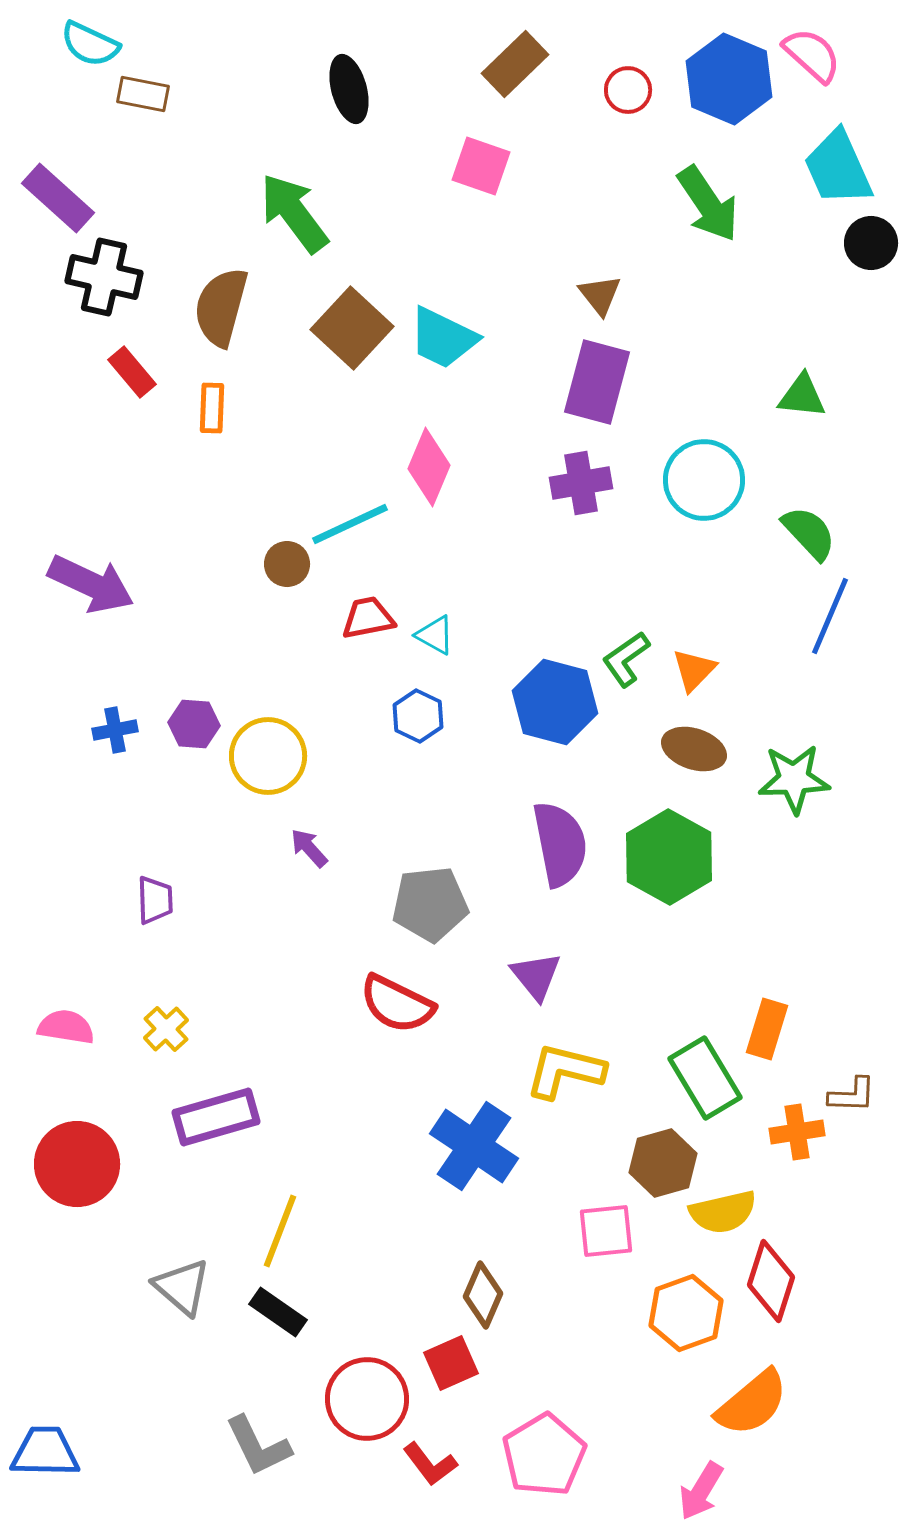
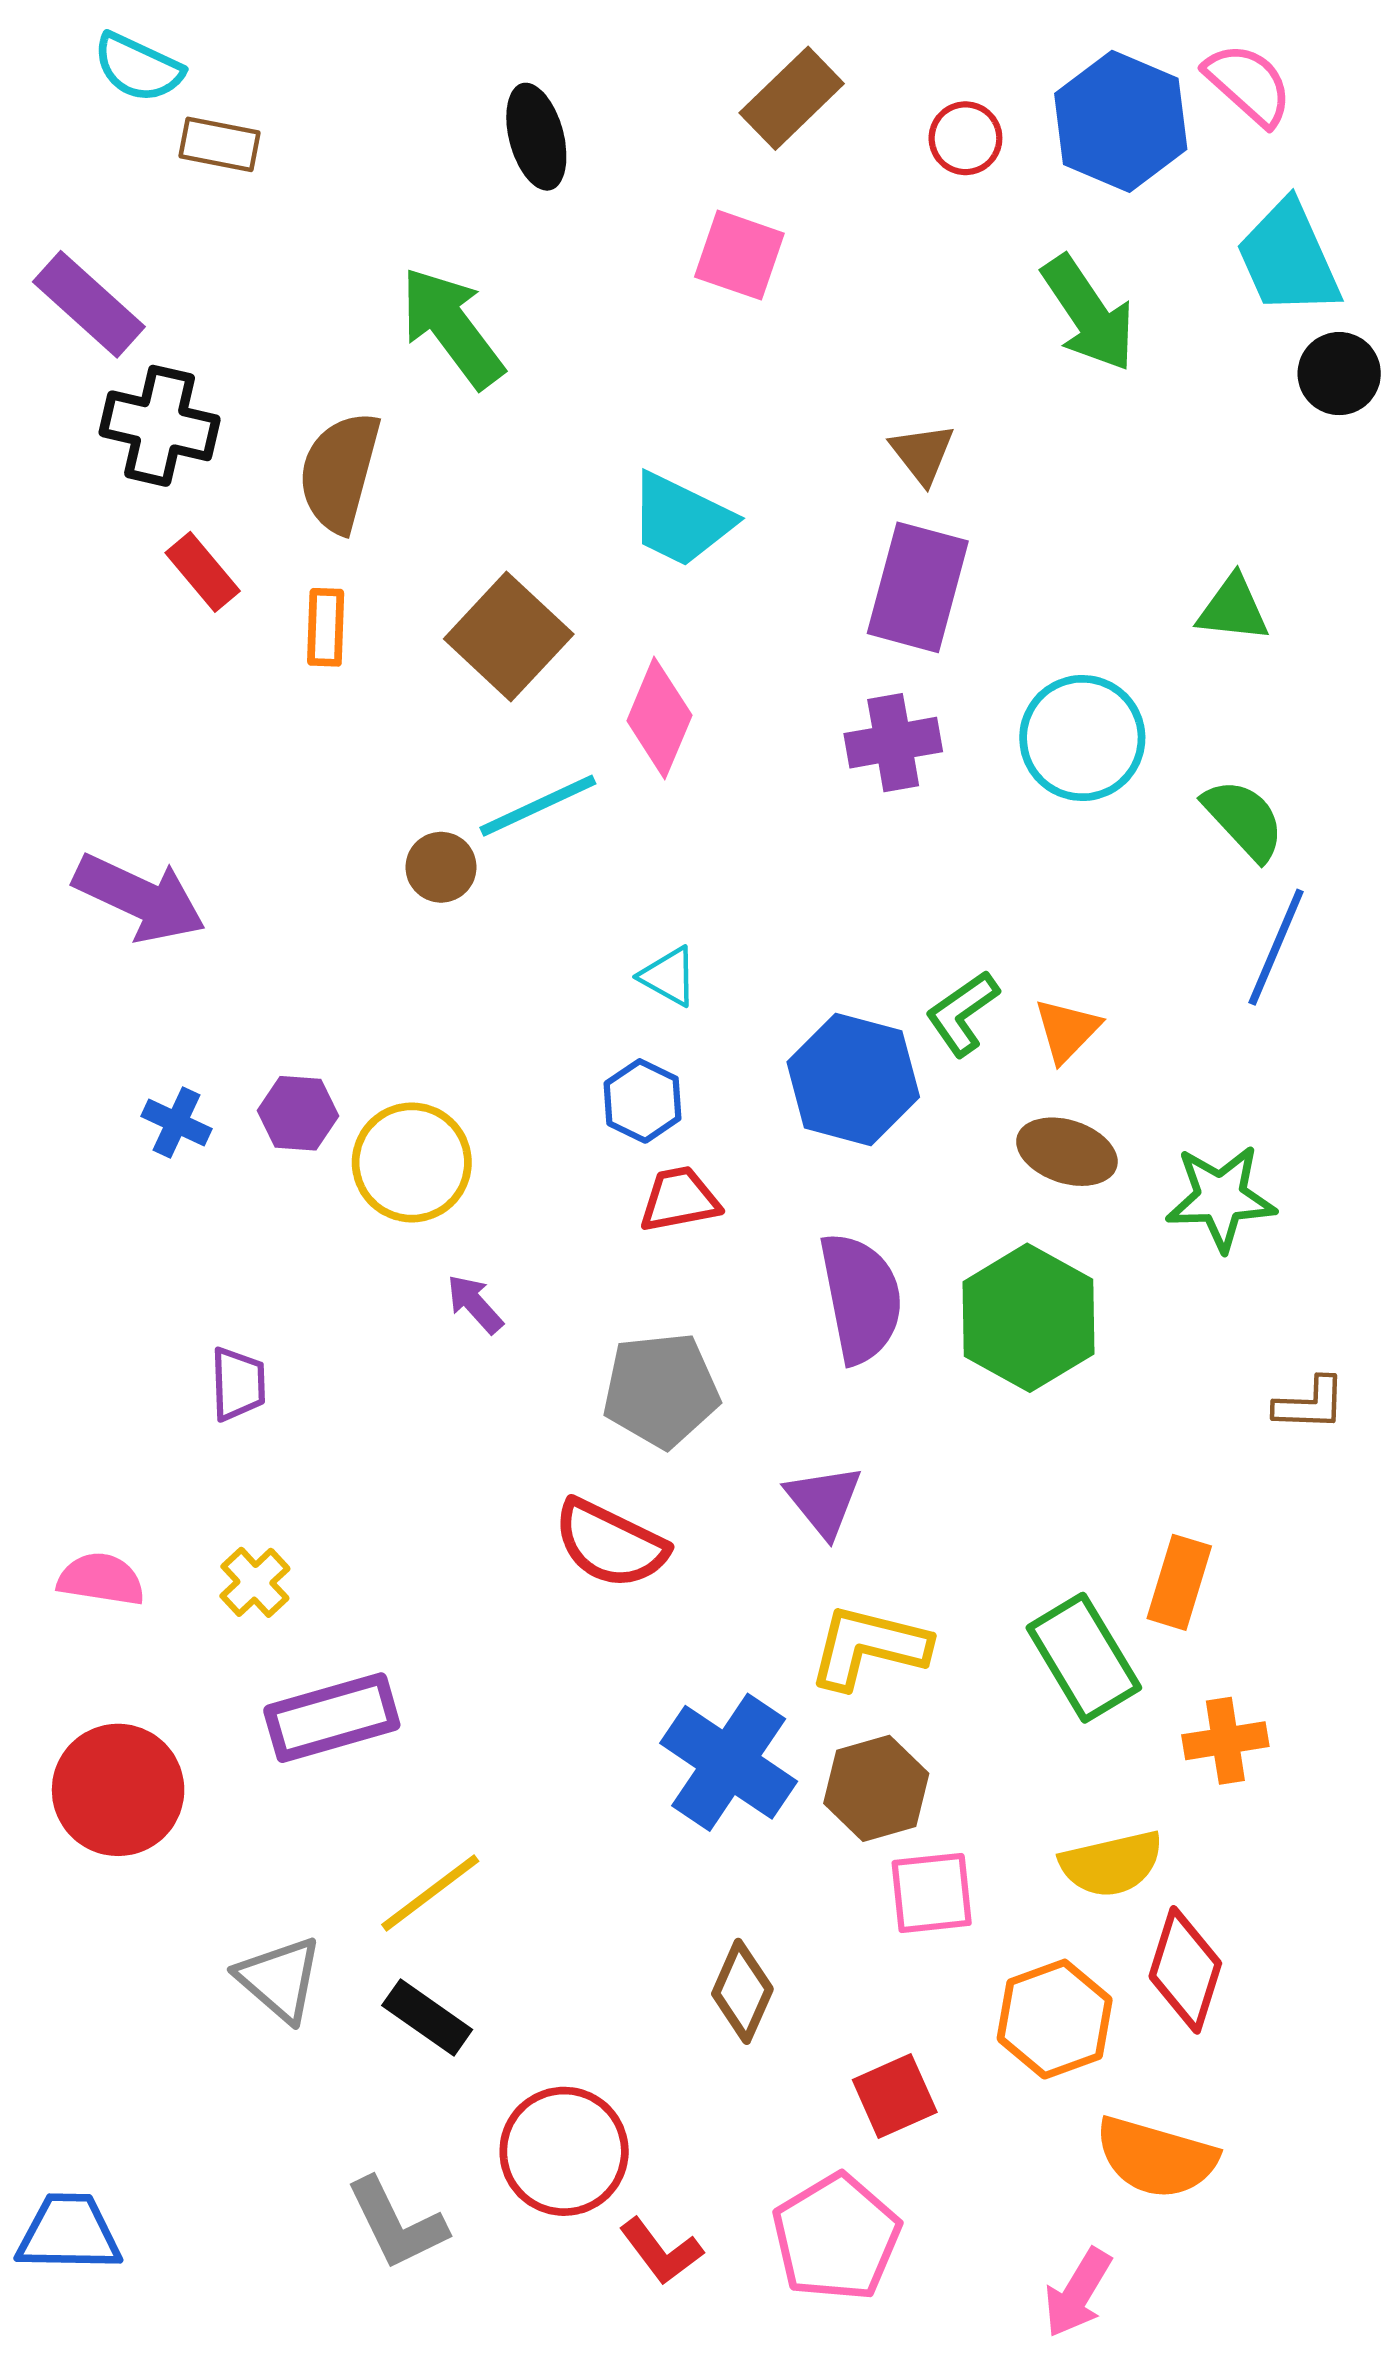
brown square: (352, 328) -> (509, 637), moved
red trapezoid: (368, 618) -> (679, 1199), moved
blue cross: (115, 730) -> (176, 1122), turned 36
brown L-shape: (852, 1095) -> (1310, 1404), moved
brown hexagon: (663, 1163) -> (876, 1788), moved
yellow line: (280, 1231) -> (430, 1893), turned 32
red square: (451, 1363) -> (895, 2096), moved
orange semicircle: (752, 1403) -> (1156, 2157), turned 56

